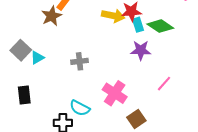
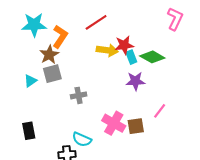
gray square: (21, 50) -> (52, 74), moved, turned 36
cyan triangle: (37, 58) -> (30, 81), moved
brown square: (136, 119) -> (136, 126), moved, turned 30

